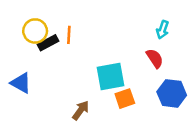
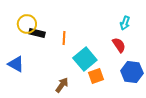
orange line: (69, 35) -> (64, 38), moved
black rectangle: (48, 43) -> (37, 33), turned 42
cyan square: (111, 77) -> (85, 59), turned -30

